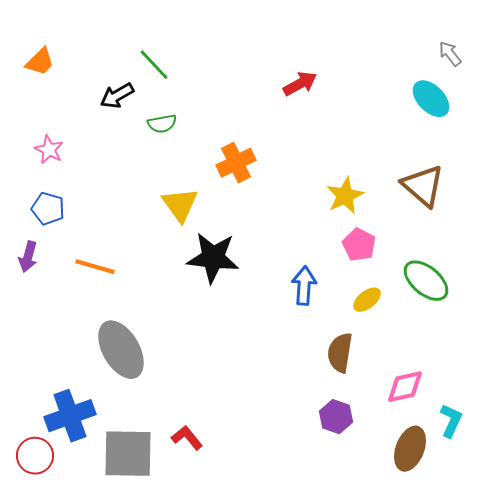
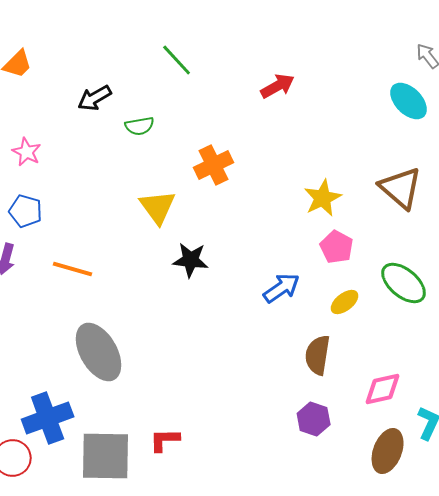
green line: (154, 65) -> (177, 60), moved
black star: (213, 258) -> (191, 260), size x0.7
blue arrow: (304, 286) -> (282, 288), turned 51
red L-shape: (187, 438) -> (165, 440), turned -52

